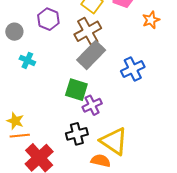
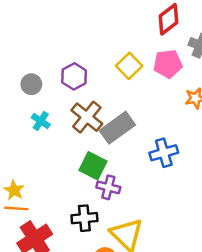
brown cross: (88, 31) -> (87, 117), moved, turned -32
purple cross: (92, 105) -> (108, 187), turned 30

